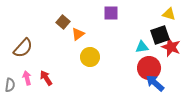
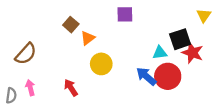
yellow triangle: (169, 14) -> (204, 16), moved, turned 48
red arrow: (46, 78) -> (71, 88), moved
blue arrow: (155, 83) -> (146, 76), moved

